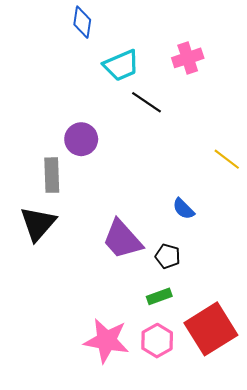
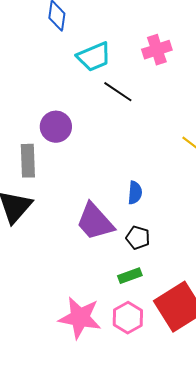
blue semicircle: (183, 209) -> (135, 193), moved, turned -130

